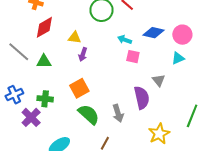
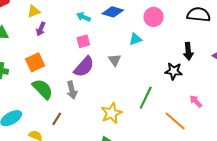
pink circle: (182, 35) -> (154, 17), moved
yellow triangle: (75, 37) -> (34, 11), turned -32
pink square: (133, 57) -> (83, 41), moved, turned -32
purple semicircle: (142, 98) -> (84, 67), moved, turned 50

